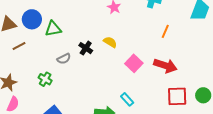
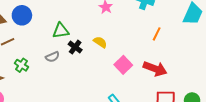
green triangle: (53, 29) -> (61, 31), moved
green cross: (45, 79) -> (21, 65), moved

